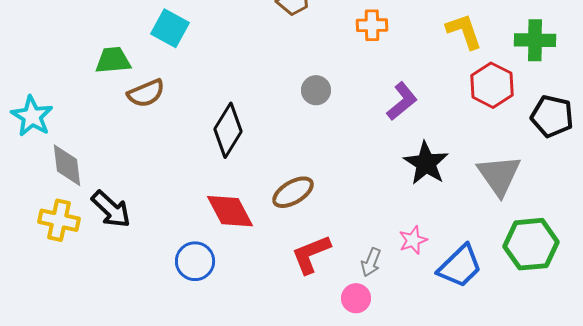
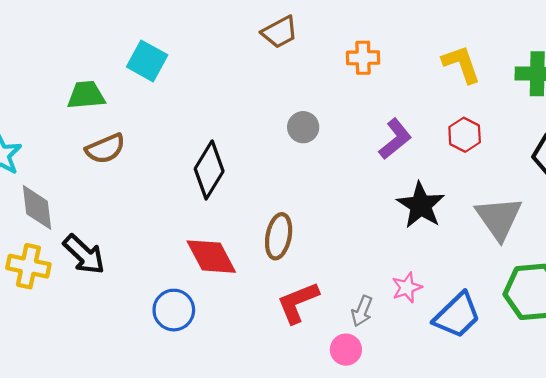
red hexagon: (492, 85) -> (465, 135), moved, size x0.7
brown semicircle: (146, 93) -> (105, 149), moved
brown ellipse: (293, 192) -> (279, 236), turned -48

